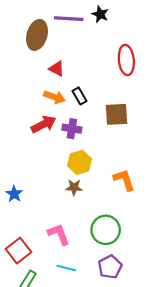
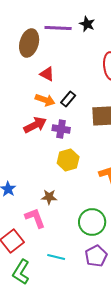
black rectangle: (79, 96) -> (68, 99), turned 70
brown star: (74, 187) -> (49, 197), moved
pink L-shape: (59, 234) -> (35, 218), moved

